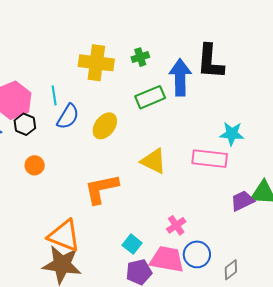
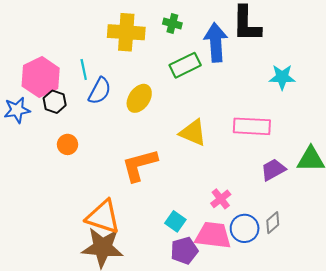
green cross: (140, 57) -> (172, 24), turned 36
cyan star: (232, 134) -> (282, 77), moved
purple trapezoid: (242, 201) -> (273, 170), moved
gray diamond: (231, 270) -> (273, 223), moved

